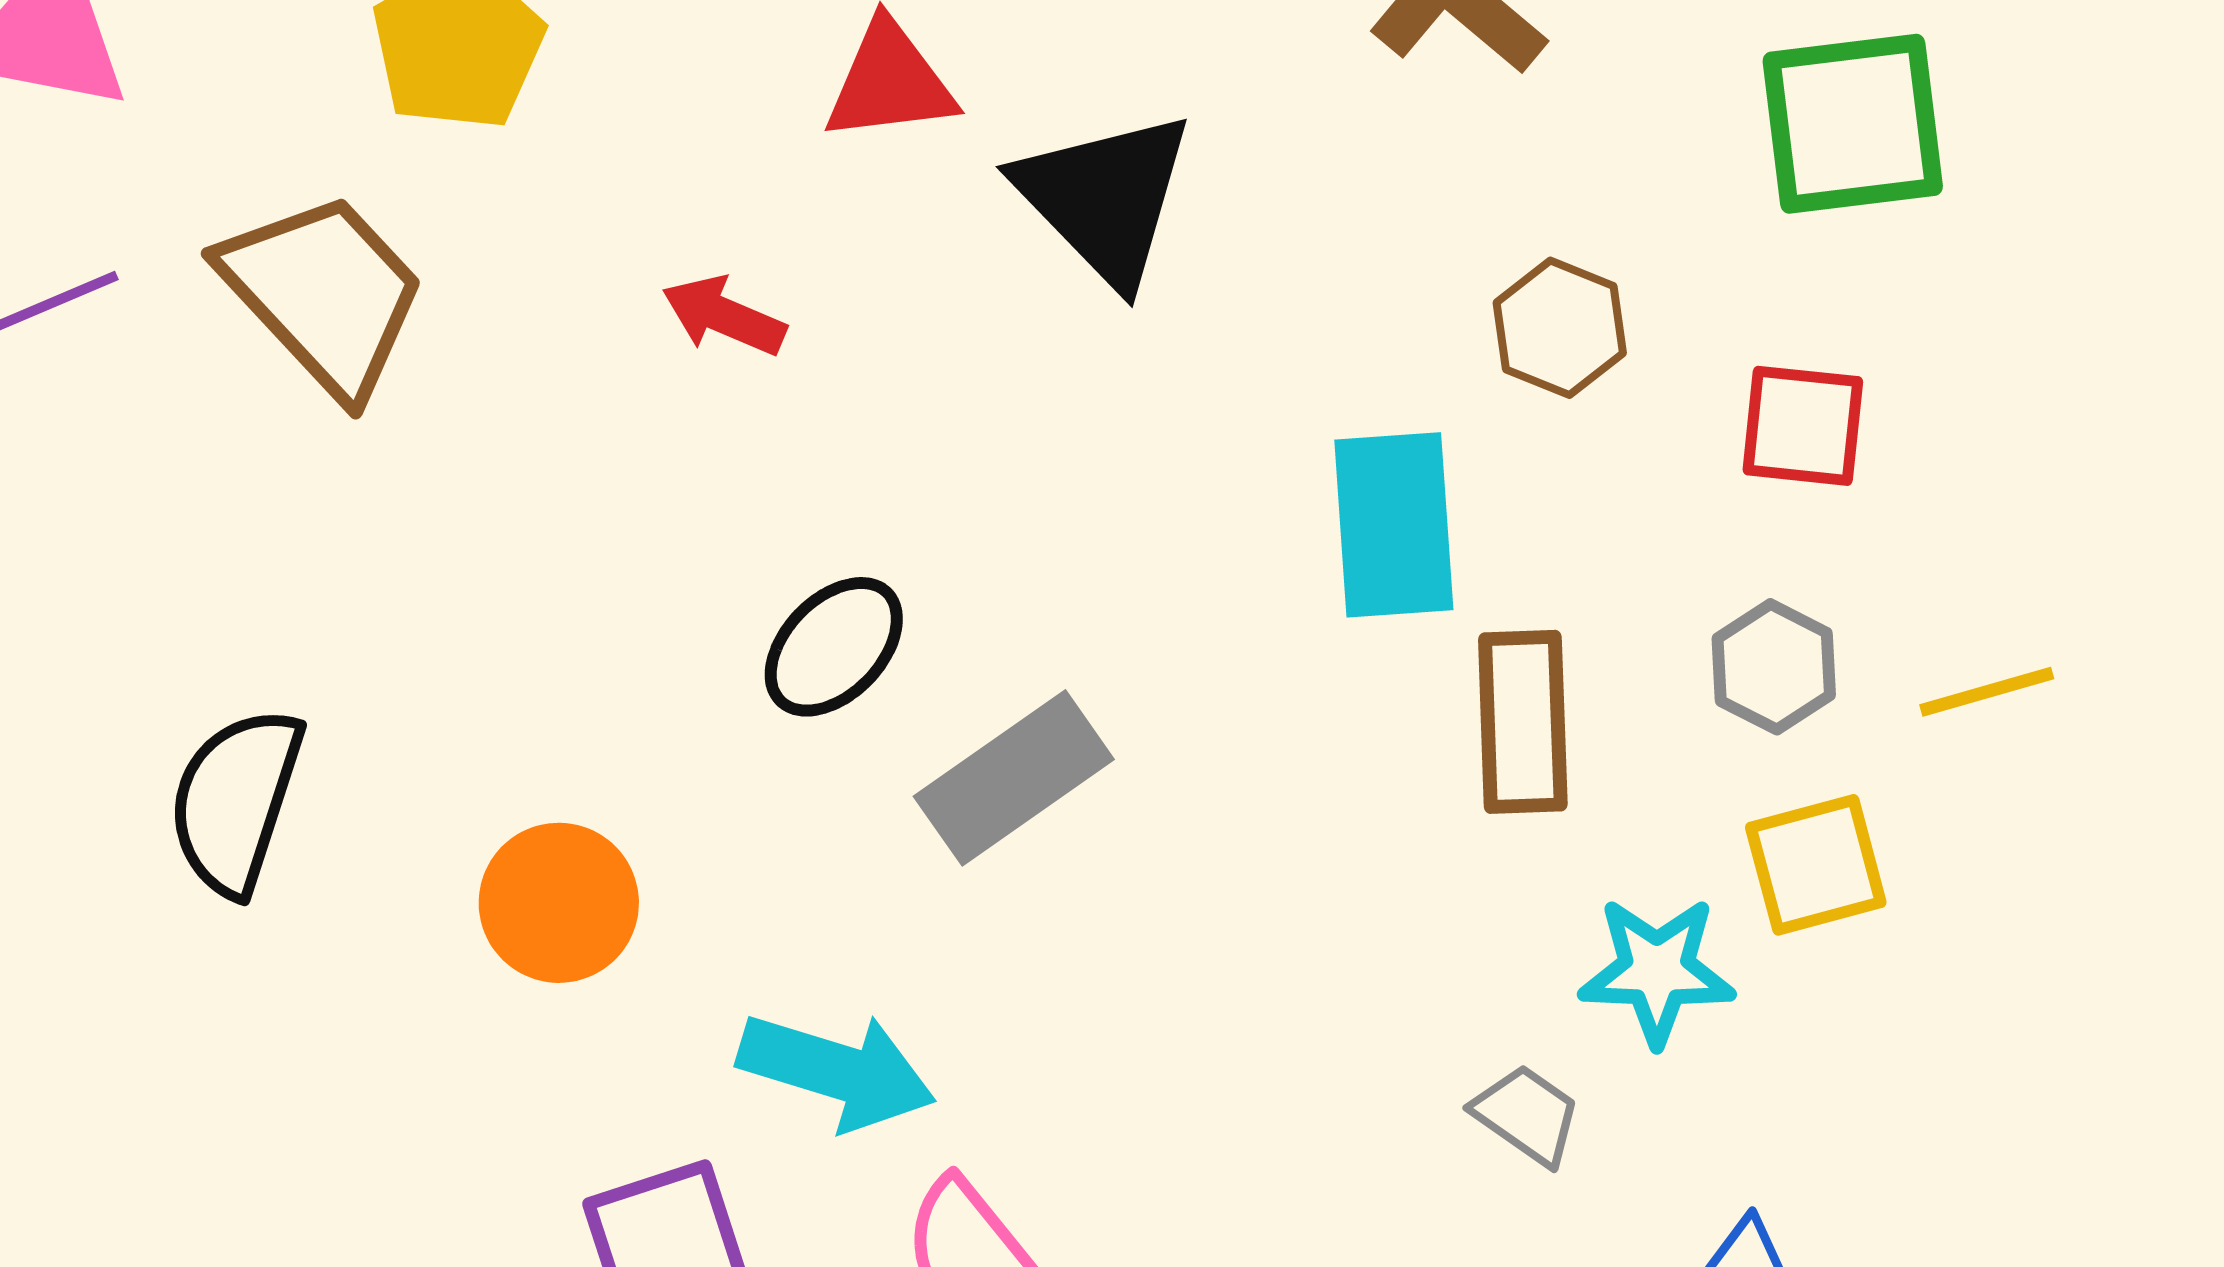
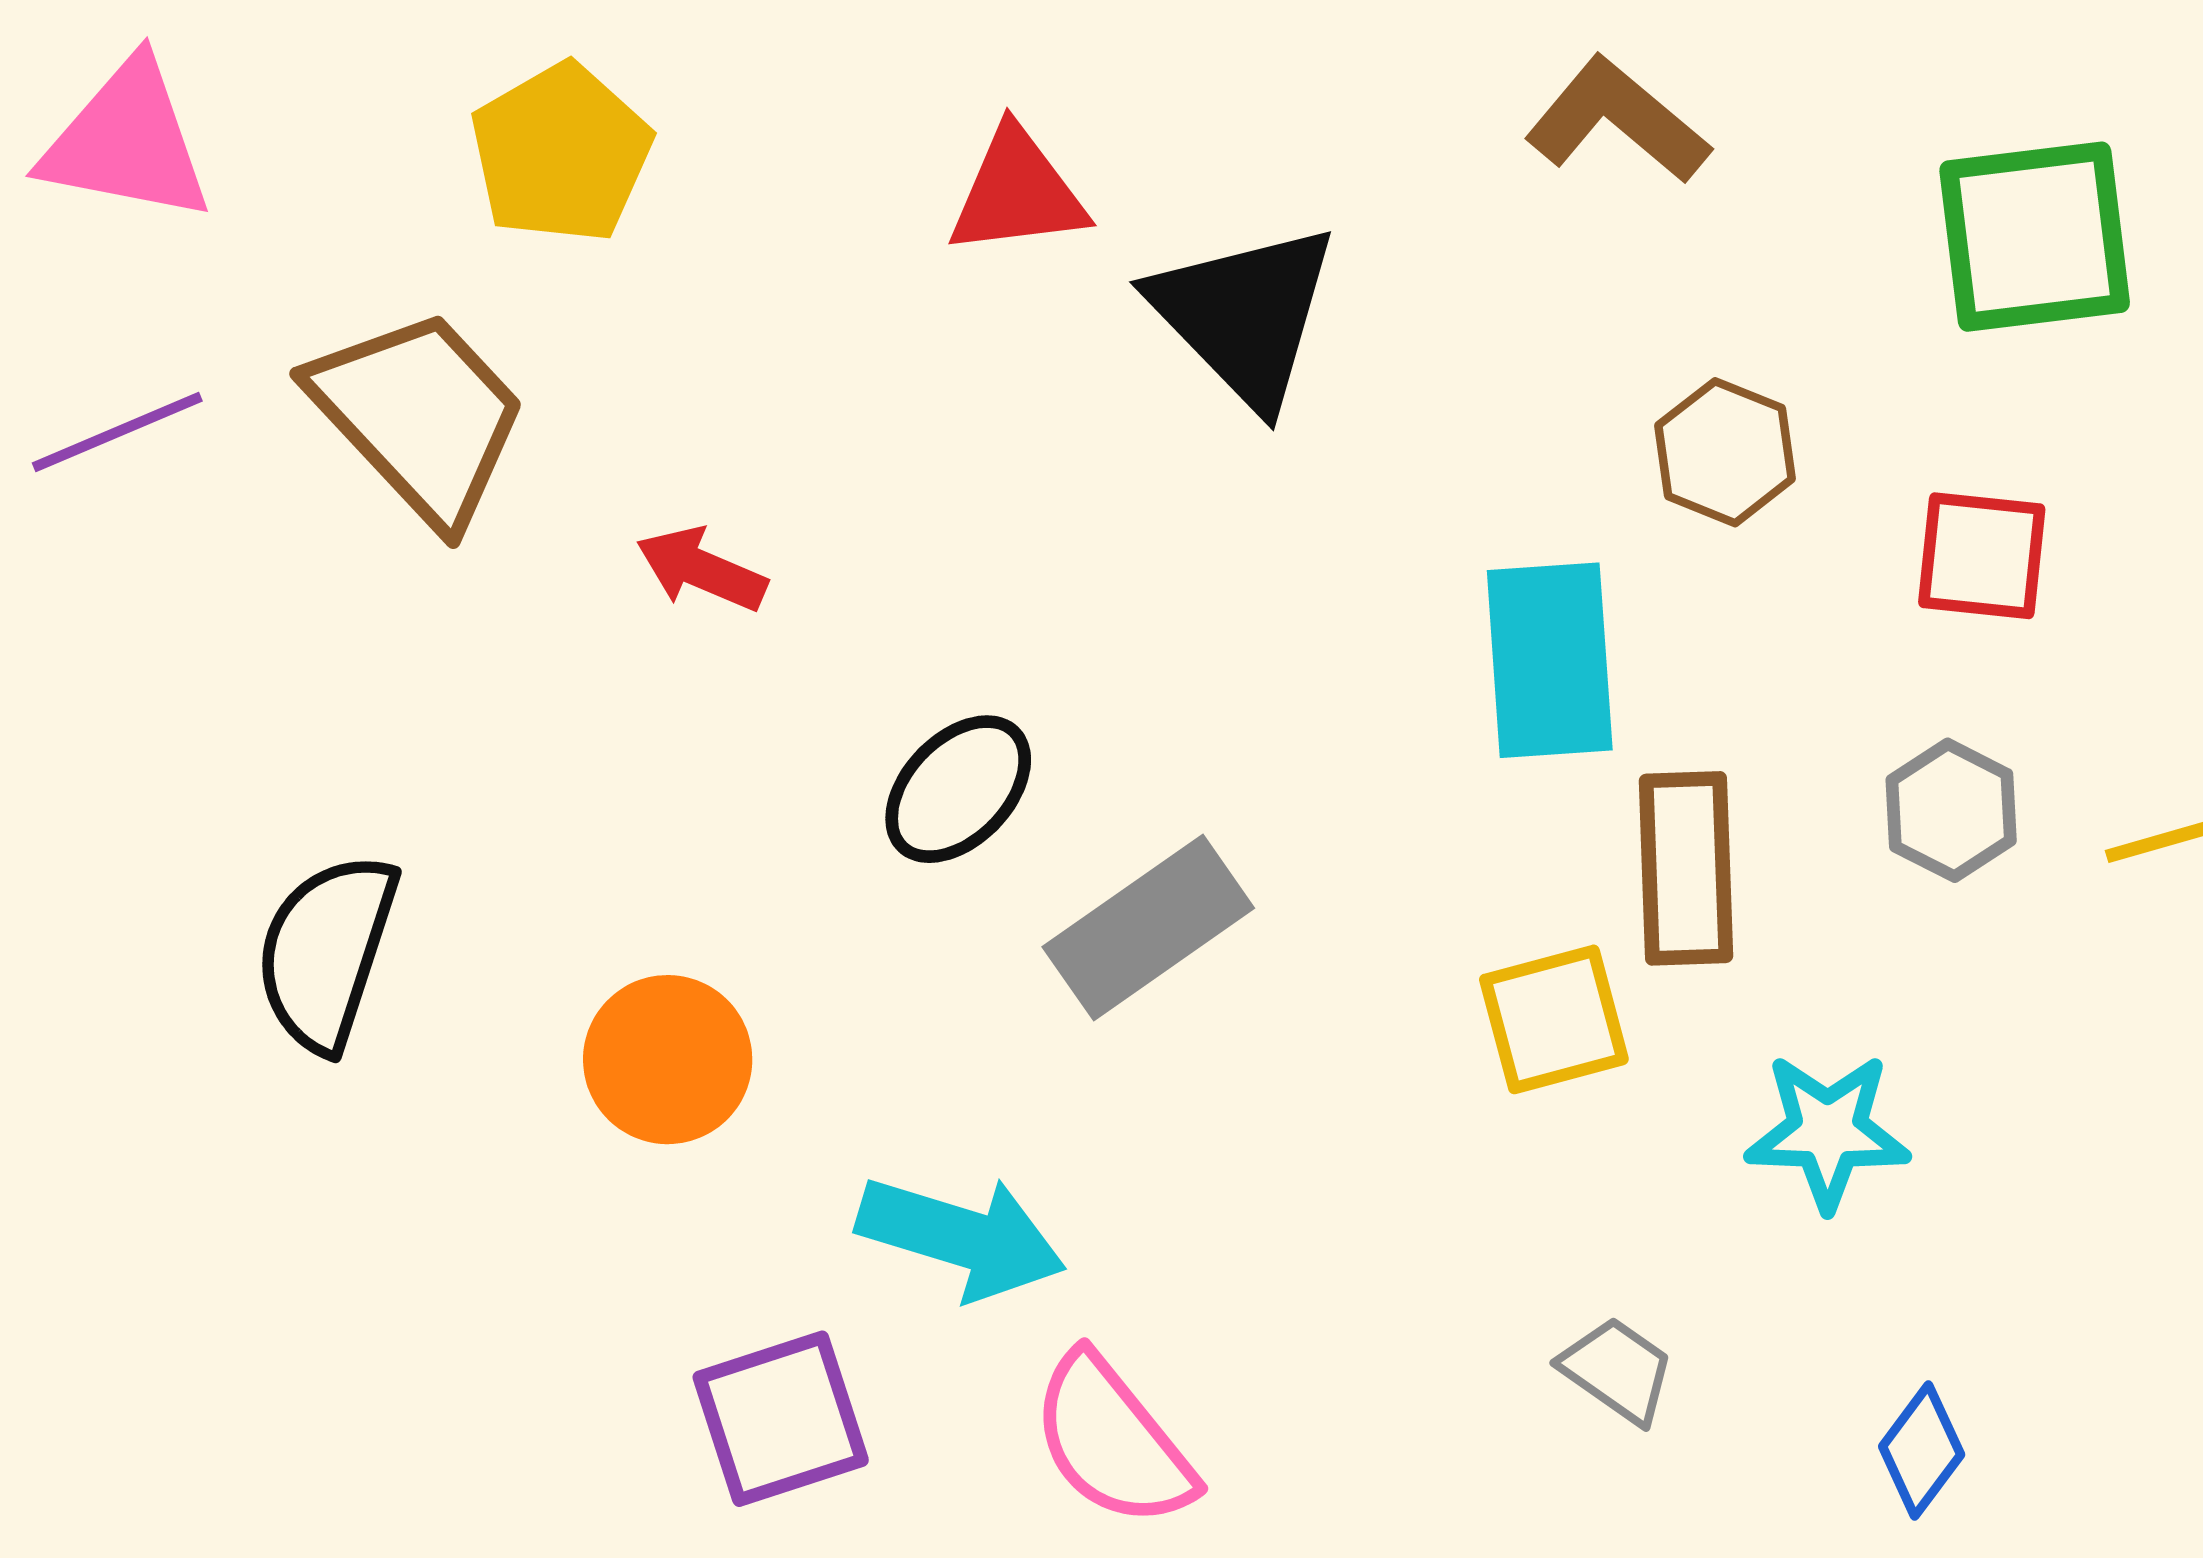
red arrow: (724, 316) -> (701, 569), moved
yellow square: (1816, 865) -> (1554, 1019), moved
gray trapezoid: (1527, 1115) -> (1617, 1370), moved

